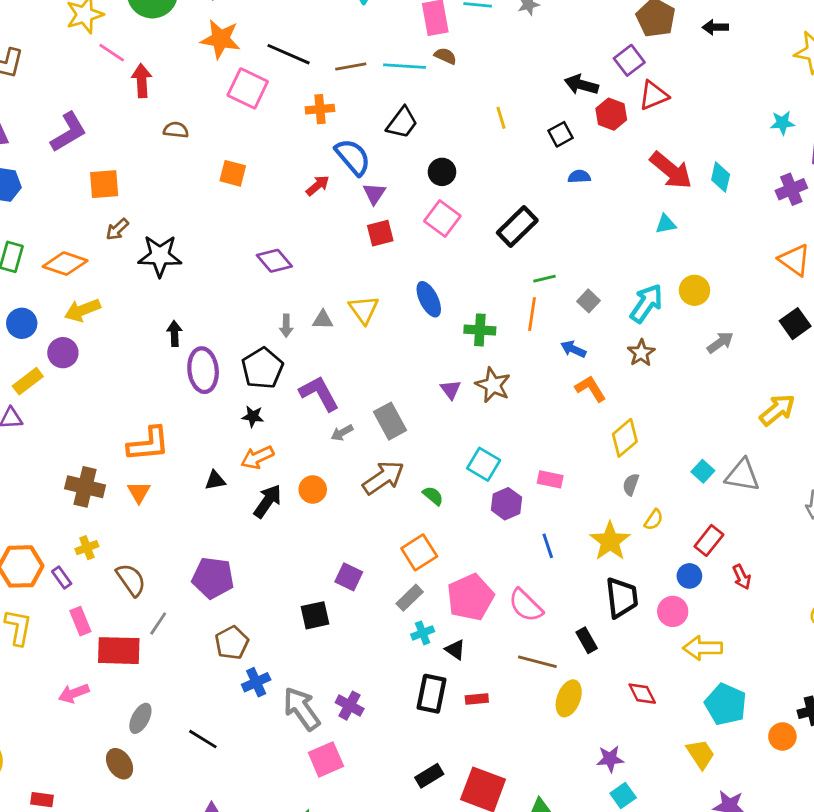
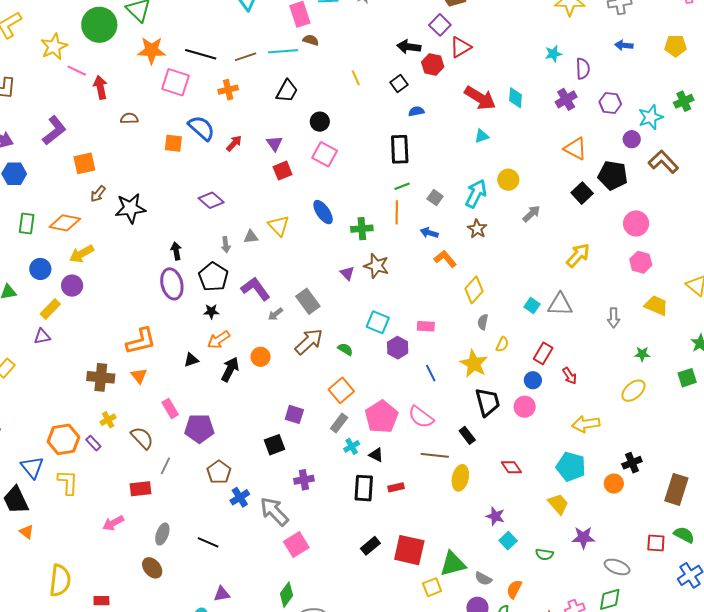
blue semicircle: (353, 157) -> (201, 128), moved
black rectangle: (517, 227) -> (400, 149), moved, turned -40
black arrow: (174, 334) -> (176, 251), moved
pink rectangle: (80, 621) -> (170, 409), moved
yellow arrow: (703, 648) -> (586, 424), moved
red rectangle: (119, 651) -> (140, 489), size x0.7
purple cross: (350, 706) -> (304, 480), moved, turned -30
purple star: (610, 759) -> (495, 516), turned 30

